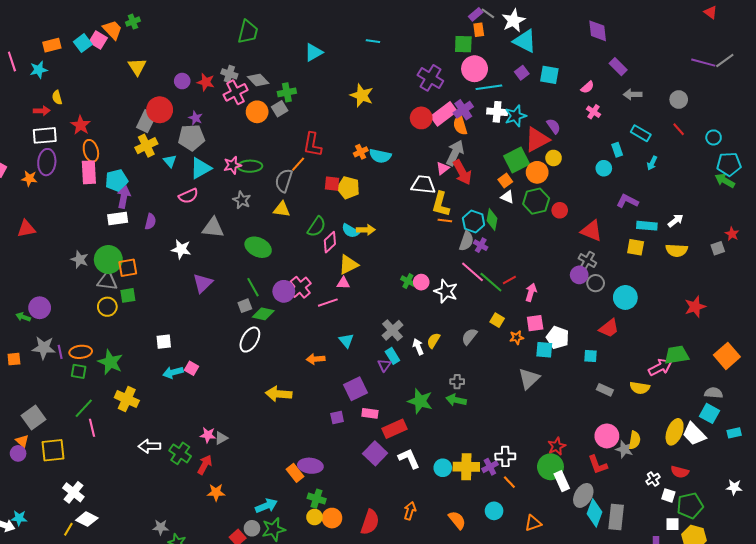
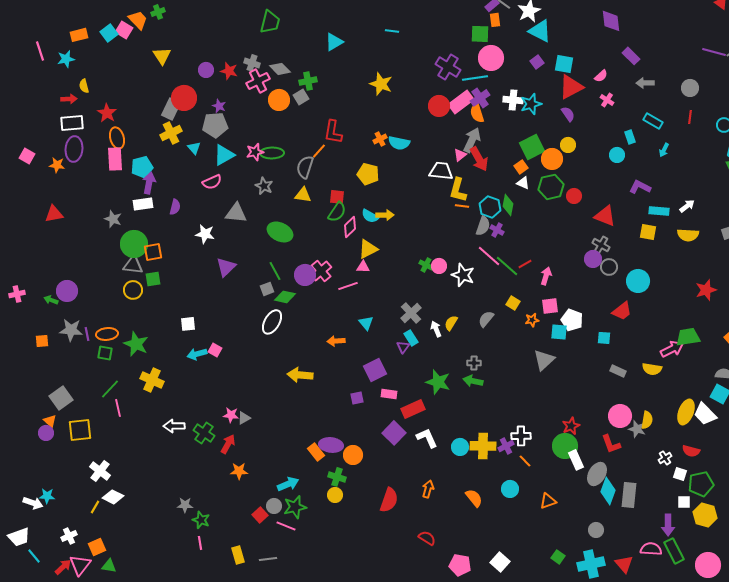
cyan line: (489, 87) -> (475, 78), moved
red line: (679, 129) -> (690, 117), turned 48
red triangle: (537, 140) -> (571, 87), moved
red square: (332, 184) -> (337, 197), moved
gray star: (80, 260) -> (113, 219), moved
orange circle: (332, 518) -> (353, 455), moved

